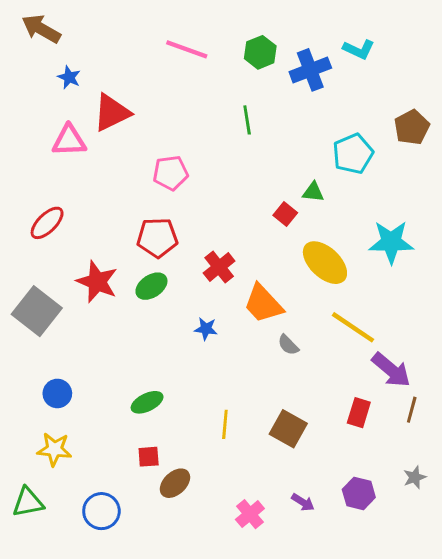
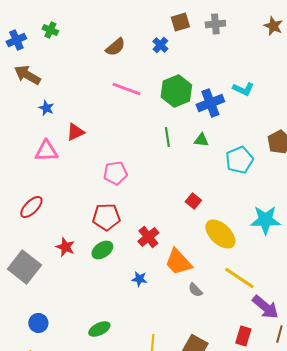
green hexagon: (260, 52) -> (176, 91), size x1.4
red triangle: (112, 113) -> (75, 132), size x0.7
green triangle: (313, 192) -> (201, 140), moved
red star: (97, 282) -> (65, 247), size x0.7

